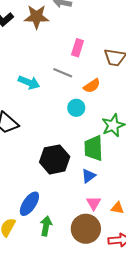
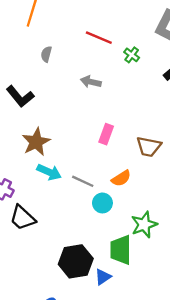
brown star: (37, 17) -> (36, 142), moved, turned -30
gray line: (63, 73) -> (83, 181), moved
blue triangle: (89, 176) -> (103, 277), moved

